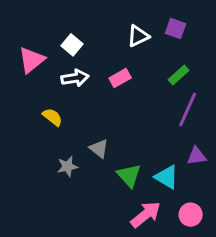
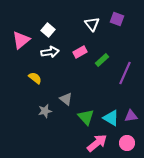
white triangle: (138, 36) -> (92, 24), turned -42
green rectangle: (179, 75) -> (102, 60), moved
purple triangle: (197, 156) -> (131, 116), moved

